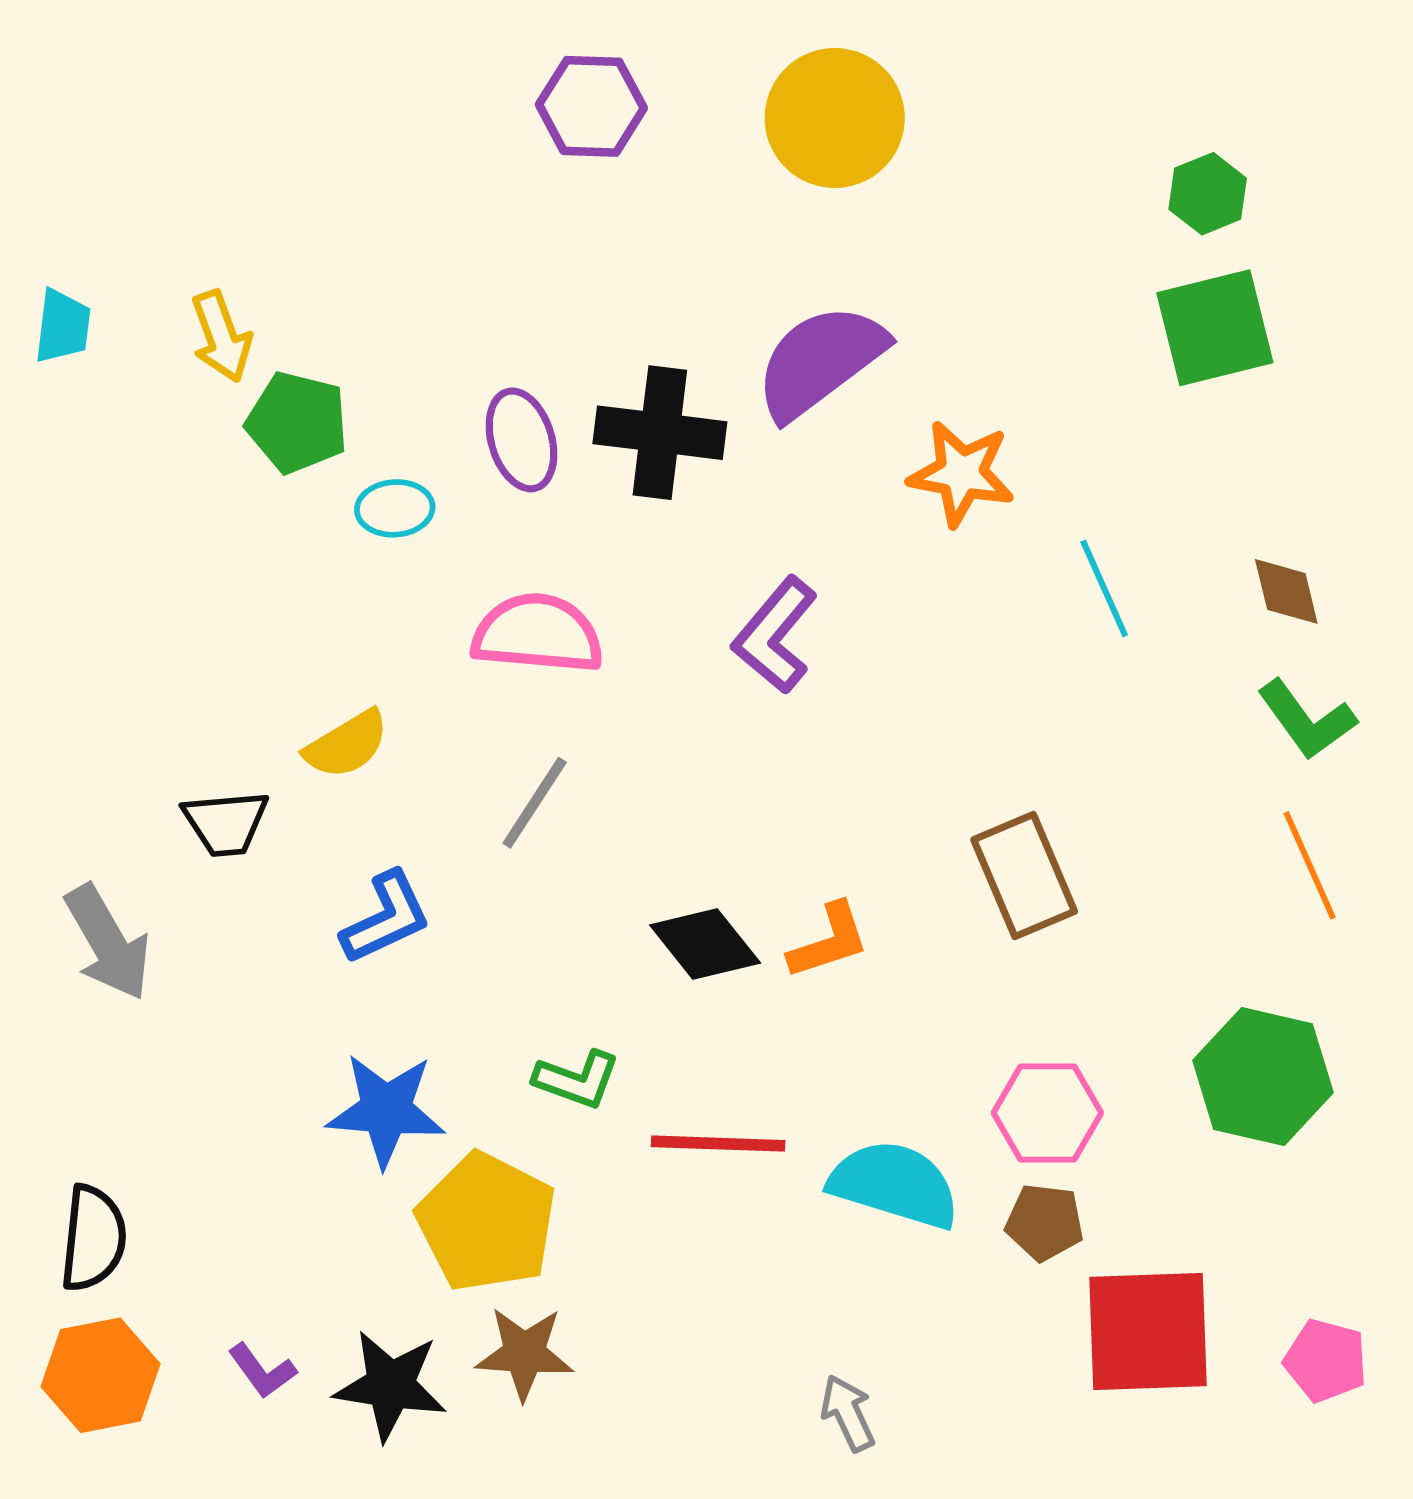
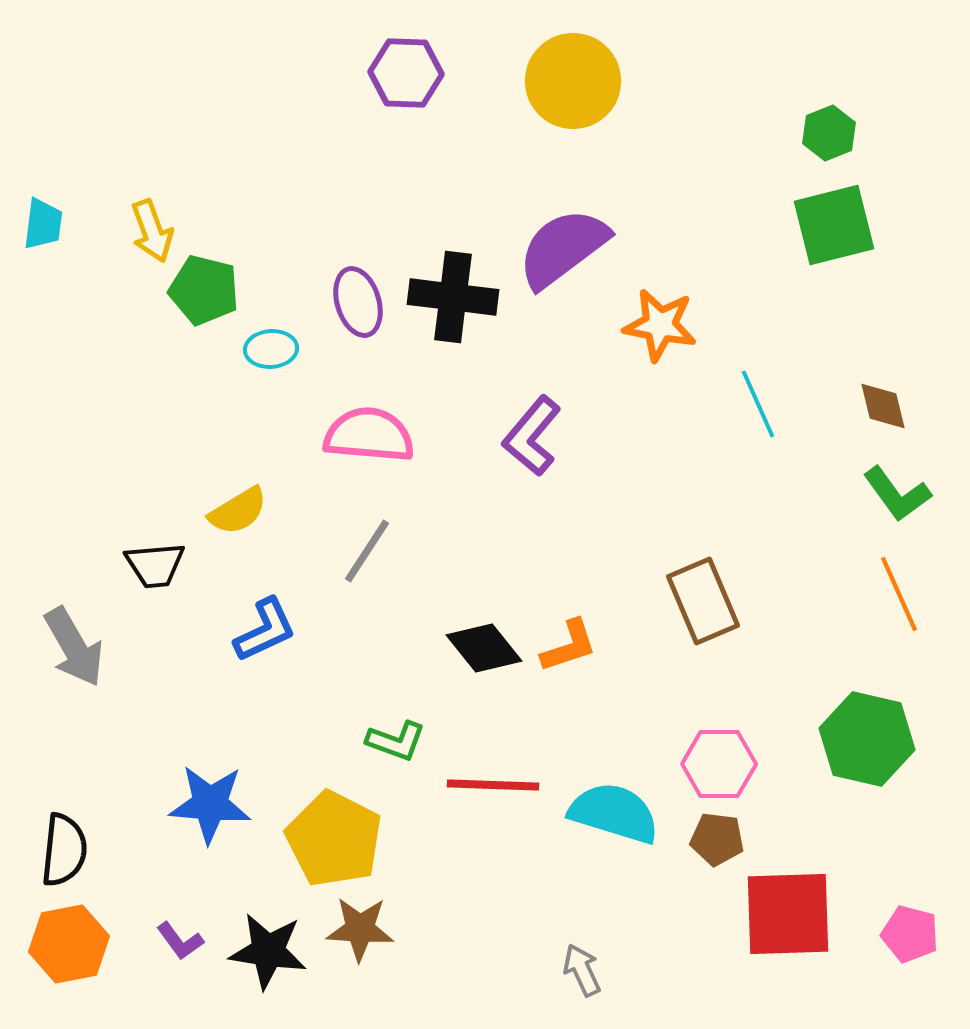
blue star: (386, 1110) -> (210, 804), moved

